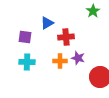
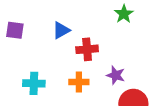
purple square: (25, 37) -> (15, 30), moved
purple star: (78, 58) -> (116, 75), moved

